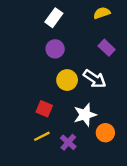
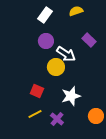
yellow semicircle: (102, 13) -> (76, 11), moved
white arrow: (95, 79) -> (66, 54), moved
orange circle: (105, 133) -> (96, 116), moved

